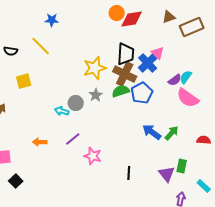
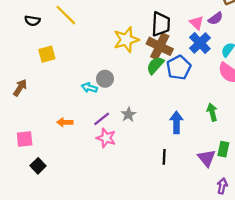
blue cross: (148, 63) -> (200, 43), moved
purple semicircle: (175, 80) -> (216, 18), moved
green semicircle: (121, 91) -> (155, 65), turned -30
gray star: (96, 95) -> (128, 114), moved
blue arrow: (152, 132) -> (176, 122), moved, turned 54
green arrow: (172, 133) -> (212, 112), turned -56
pink star: (93, 156) -> (106, 138), moved

